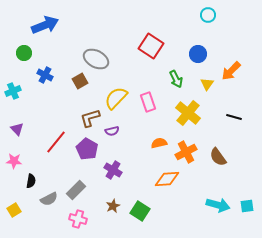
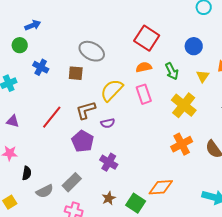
blue arrow: (45, 25) -> (33, 25), moved, size x0.6
brown square: (80, 81) -> (76, 73), turned 35
purple triangle: (17, 129) -> (13, 121), turned -32
red line: (56, 142) -> (52, 117), moved
orange semicircle: (159, 143) -> (144, 67), moved
orange diamond: (167, 179) -> (161, 187), moved

